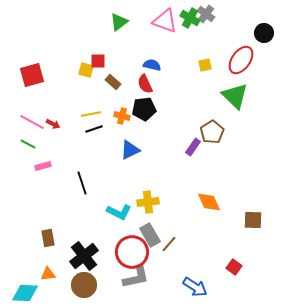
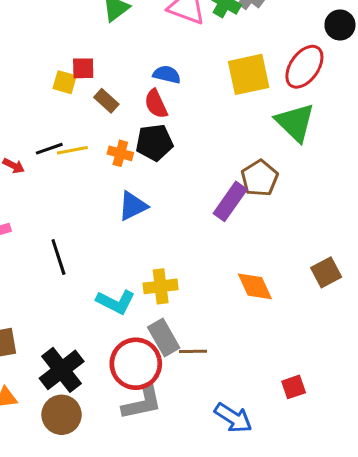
yellow square: (205, 65) -> (249, 74), size x2.0
black line: (94, 129) -> (49, 149), moved
purple rectangle: (193, 147) -> (230, 201), size x1.4
brown square: (253, 220) -> (326, 272), moved, turned -30
brown line: (169, 244) -> (193, 351), turned 48
red square: (234, 267) -> (294, 387), turned 35

